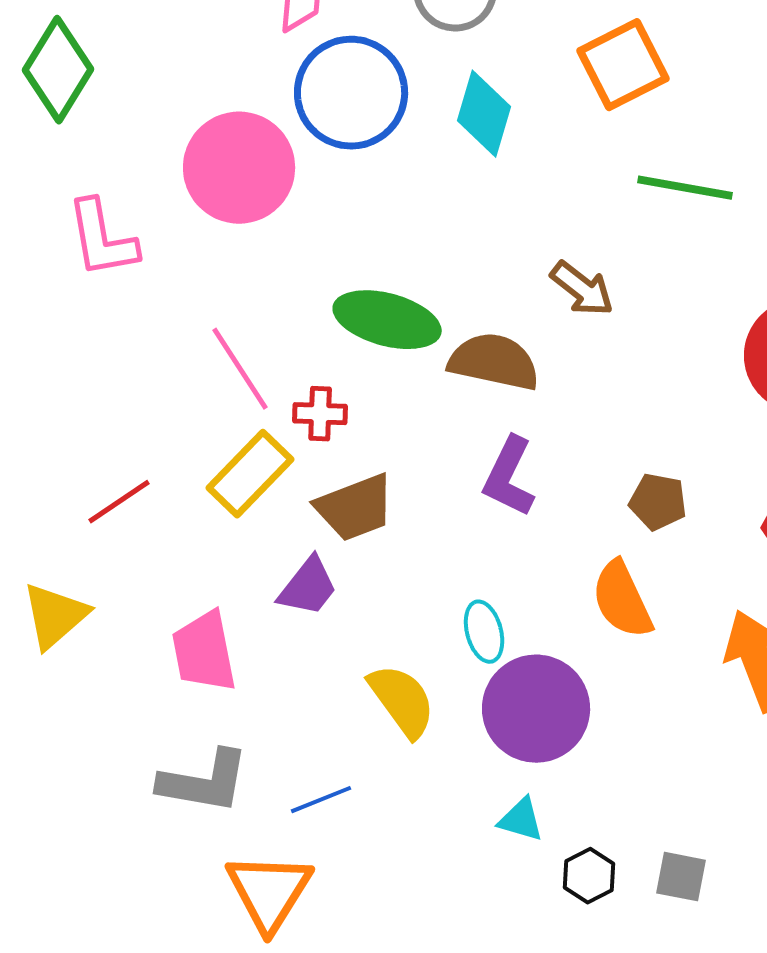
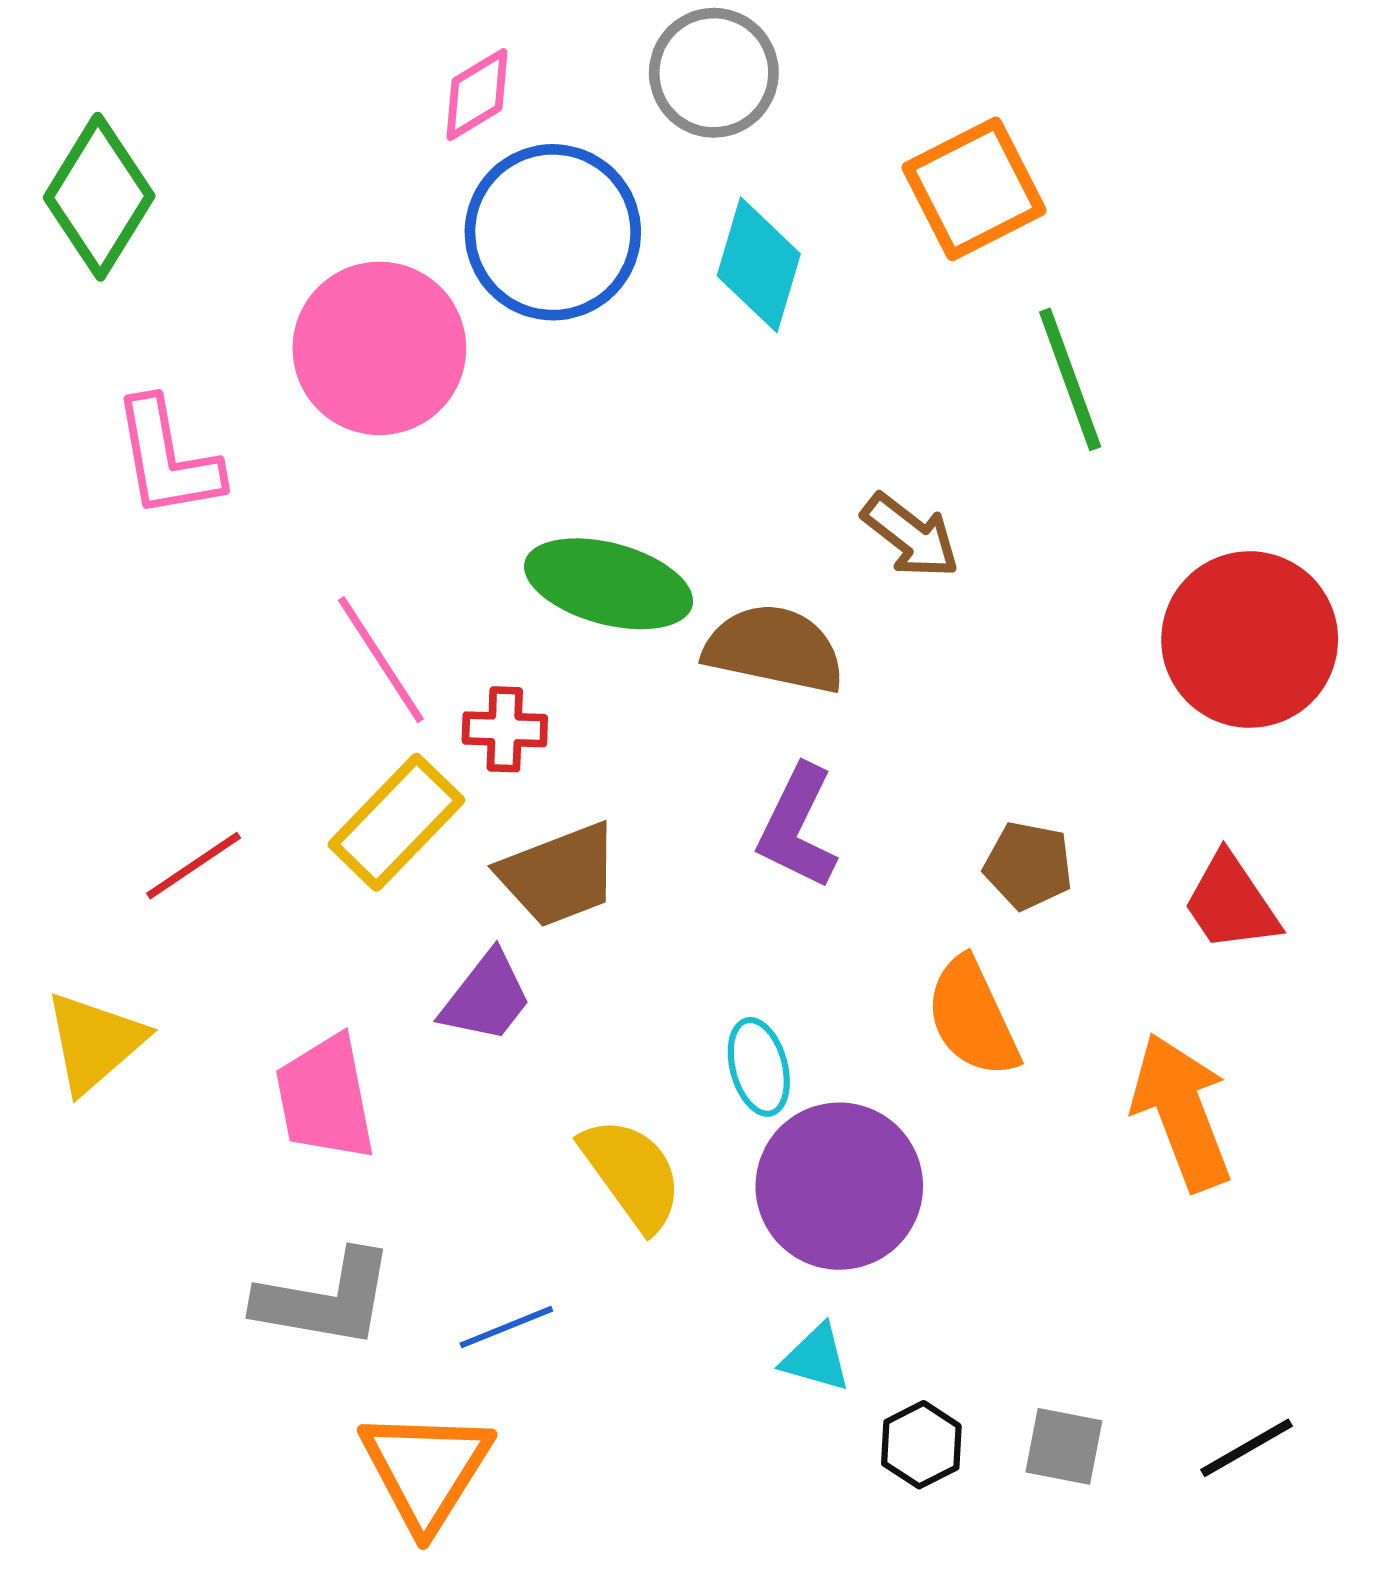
green line: (685, 188) -> (1070, 379), turned 60

